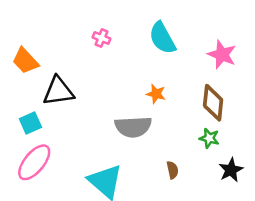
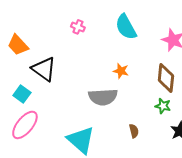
black triangle: (58, 91) -> (44, 69), turned 44
cyan square: (30, 123) -> (22, 94), turned -30

